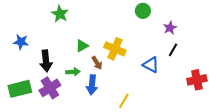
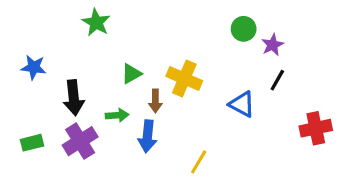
green circle: (143, 11) -> (244, 29), moved
brown arrow: (97, 63) -> (155, 101), turned 32
green rectangle: (20, 89) -> (32, 143), size x0.6

